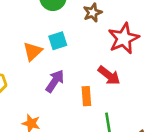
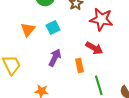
red star: (124, 38) -> (101, 19), turned -30
orange triangle: (33, 51) -> (28, 30), moved

